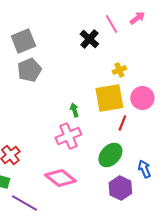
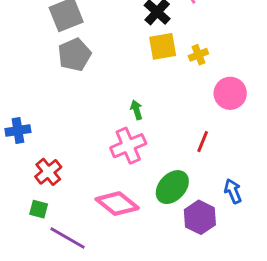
yellow square: (109, 98) -> (163, 46), moved, size x0.7
red line: (122, 123) -> (203, 142), moved
green ellipse: (110, 155) -> (172, 187), moved

